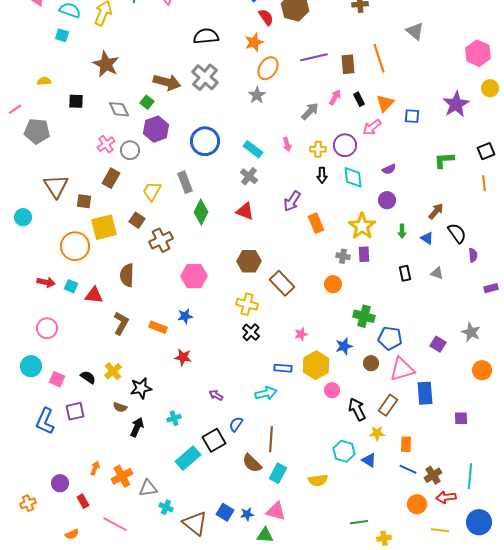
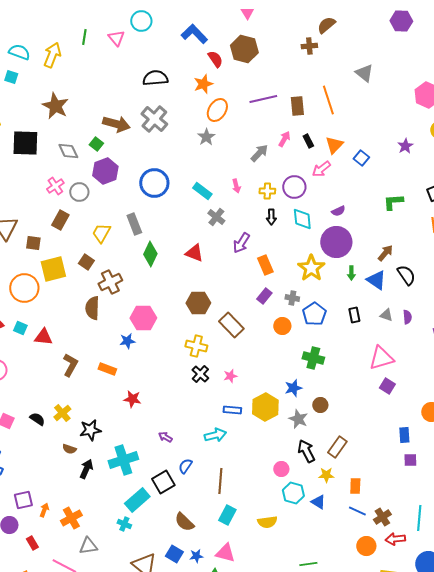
black square: (76, 101) -> (25, 143), size x1.8
purple star: (456, 104) -> (405, 146), size x0.6
blue square: (412, 116) -> (361, 158), turned 35
gray cross: (249, 176) -> (216, 217), moved
purple circle: (387, 200) -> (336, 242), size x1.8
blue triangle: (427, 238) -> (376, 280), size x1.5
purple rectangle: (364, 254) -> (264, 296), moved, turned 42
purple semicircle: (473, 255) -> (407, 317), moved
brown semicircle: (127, 275) -> (92, 308), moved
blue star: (185, 316) -> (127, 341), moved
gray star: (471, 332) -> (298, 419), moved
pink star: (301, 334) -> (230, 376), moved
blue pentagon: (390, 338) -> (314, 314), moved, turned 30
pink triangle: (402, 369) -> (381, 358), moved
pink circle: (332, 390) -> (281, 469), moved
blue rectangle: (425, 393) -> (404, 435), moved, size x0.7
purple square: (75, 411) -> (23, 500), moved
cyan cross: (174, 418) -> (123, 460), size x2.0
brown semicircle: (252, 463) -> (184, 522), moved
gray triangle: (148, 488) -> (88, 546), moved
cyan cross: (166, 507) -> (124, 524), moved

